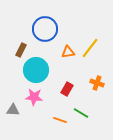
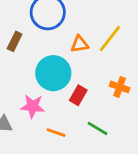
cyan circle: (36, 70) -> (53, 73), moved
orange line: (60, 120) -> (56, 133), moved

